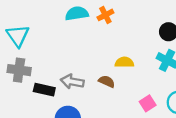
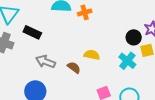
black rectangle: (44, 90) -> (32, 32), moved

